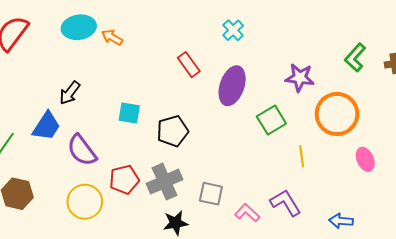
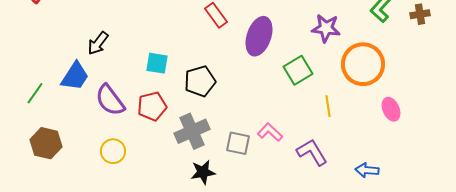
red pentagon: (124, 180) -> (152, 106), moved
yellow circle: (85, 202) -> (113, 151), size x0.7
pink L-shape: (247, 213) -> (270, 132), moved

